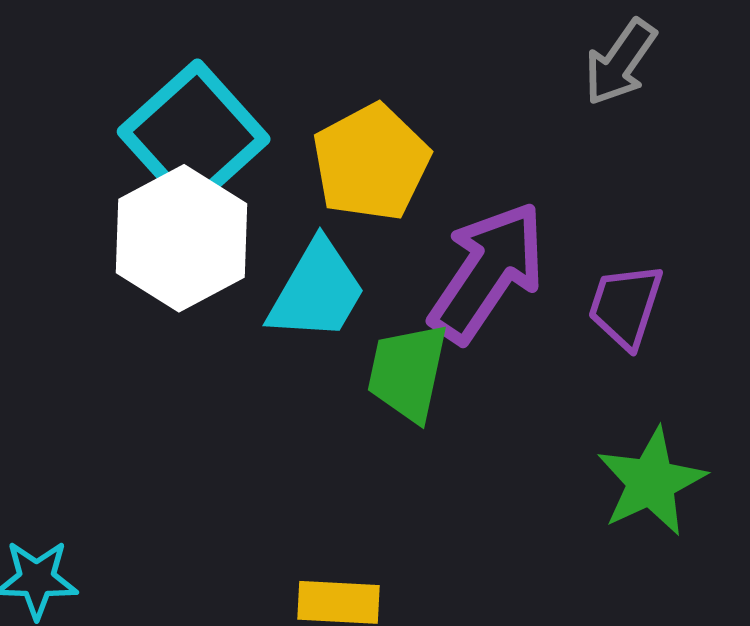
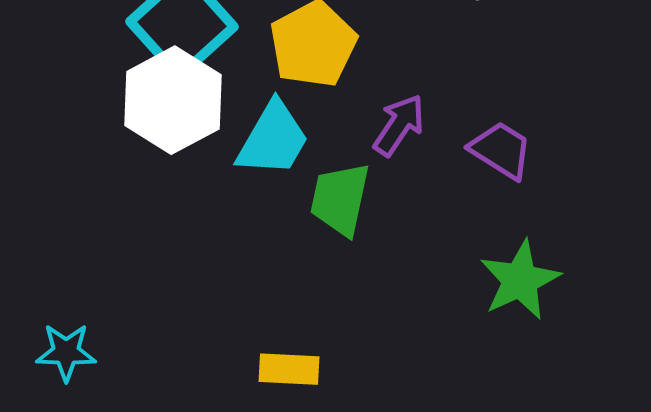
purple arrow: (487, 272) -> (399, 125), size x0.6
purple trapezoid: (625, 306) -> (501, 150), turned 104

